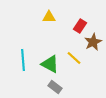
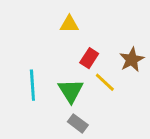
red rectangle: (80, 26) -> (89, 58), moved
green triangle: (50, 64) -> (71, 91), turned 30

